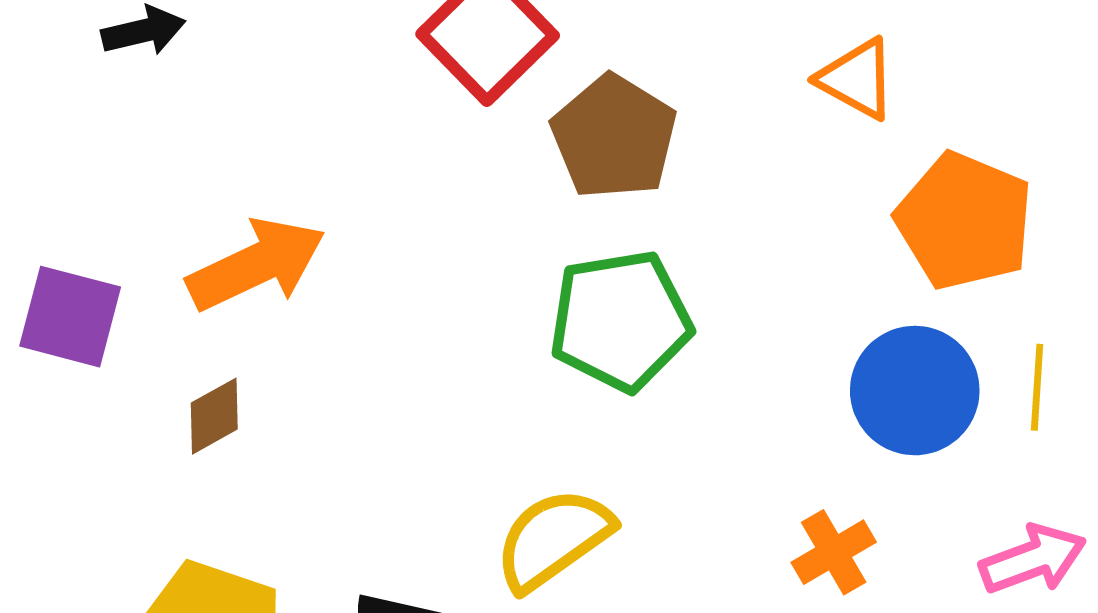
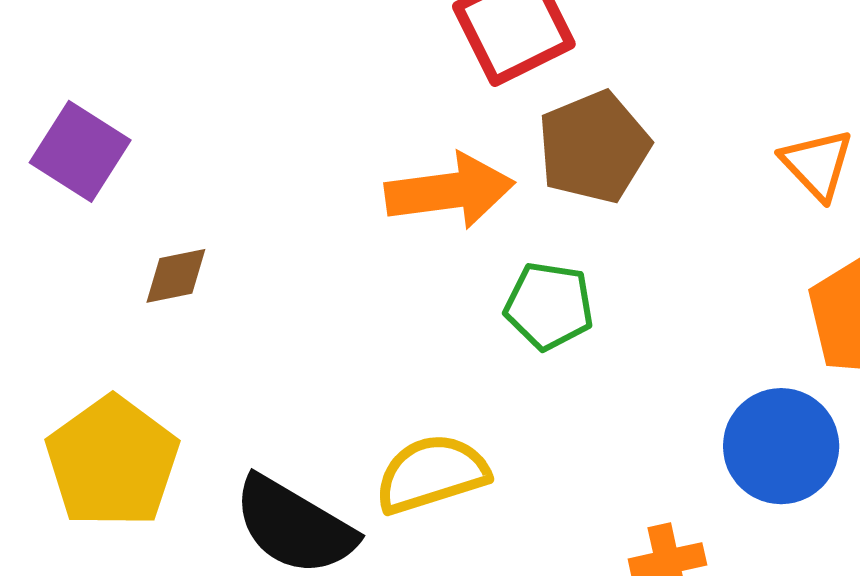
orange arrow: (256, 265) -> (450, 191), moved
green pentagon: (621, 321) -> (549, 306), size x0.7

